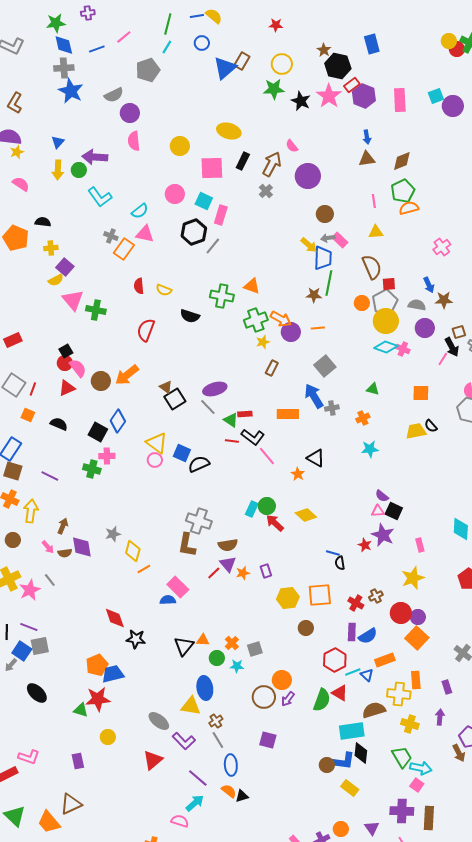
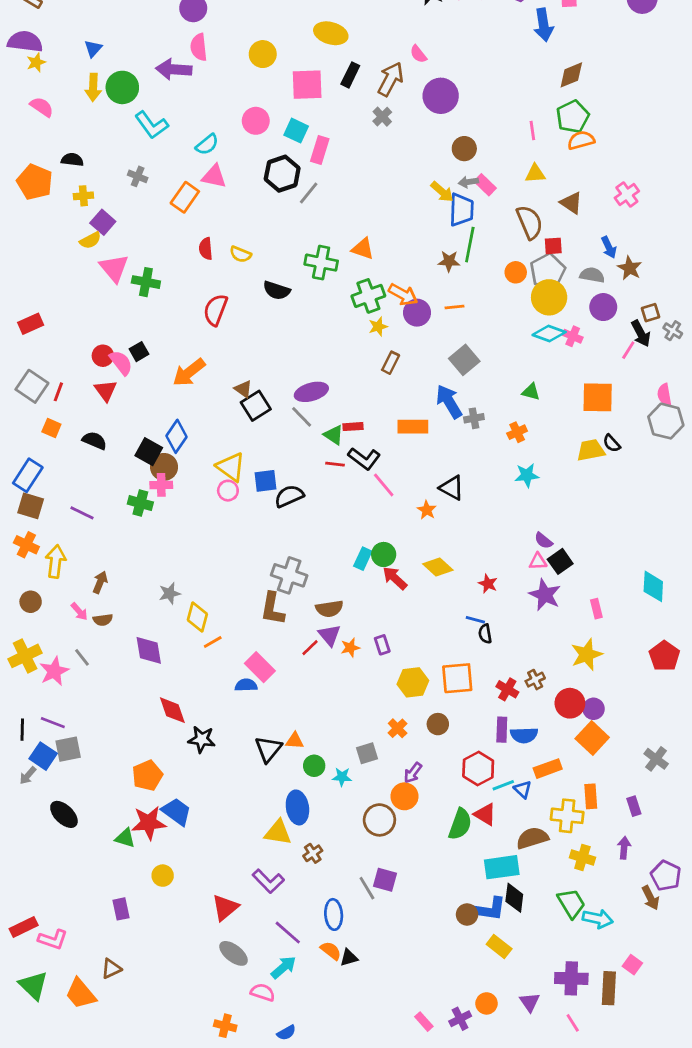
blue arrow: (367, 137) -> (543, 25), moved, size x1.6
purple arrow: (95, 157) -> (174, 69), moved
brown triangle: (367, 159) -> (571, 203), moved, turned 42
green circle: (79, 170) -> (122, 87), size x1.5
gray cross: (111, 236) -> (138, 176), moved
brown star: (444, 300) -> (630, 268), turned 30
black square: (66, 351) -> (139, 352), moved
brown circle: (101, 381) -> (164, 467), moved
red triangle: (67, 388) -> (106, 390), turned -42
orange square: (421, 393) -> (598, 397), size x1.4
blue square: (182, 453) -> (265, 481), turned -30
black square: (394, 511) -> (560, 561), turned 30
red star: (365, 545) -> (488, 584), moved
purple diamond: (82, 547) -> (149, 650), moved
blue semicircle: (368, 636) -> (524, 735), turned 30
orange cross: (232, 643) -> (398, 728), moved
blue trapezoid: (113, 674) -> (177, 812), moved, turned 50
purple arrow: (288, 699) -> (413, 773), moved
gray ellipse: (159, 721) -> (234, 953), moved
gray line: (218, 740) -> (367, 888), moved
pink L-shape: (29, 757) -> (53, 940), moved
pink square: (417, 785) -> (632, 965), moved
brown triangle: (71, 804) -> (111, 969), size x0.7

